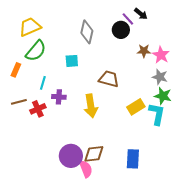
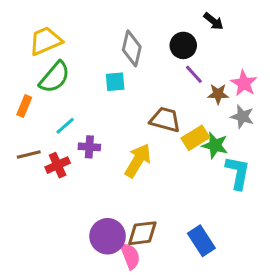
purple line: (128, 19) -> (194, 74), moved
brown star: (144, 51) -> (218, 94), moved
cyan square: (72, 61) -> (115, 82), moved
cyan line: (43, 83) -> (65, 126), turned 32
green star: (163, 96) -> (215, 145), moved
yellow arrow: (91, 106) -> (138, 161), turned -140
yellow rectangle: (136, 107) -> (195, 138), moved
blue rectangle: (133, 159) -> (201, 241), turned -36

